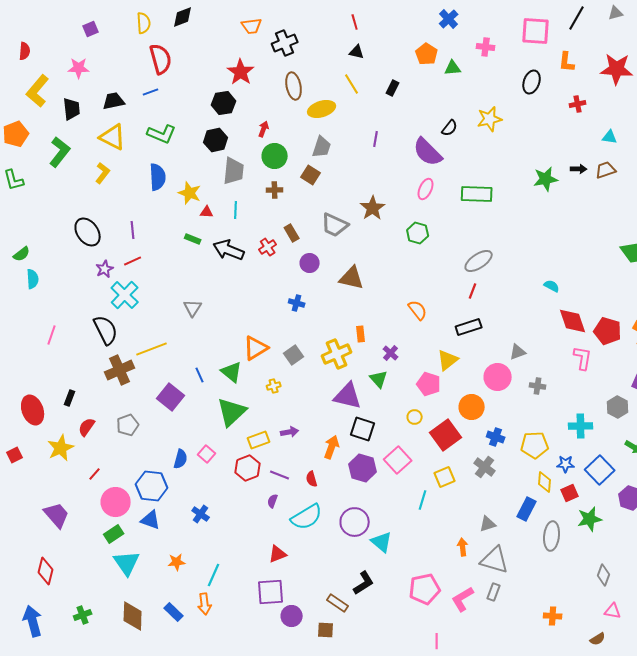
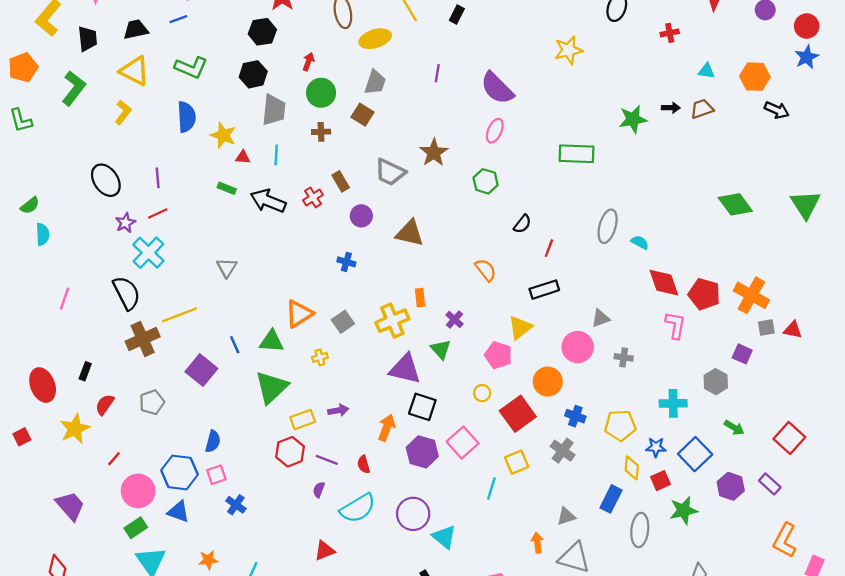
black semicircle: (450, 128) -> (522, 224), moved
green rectangle: (477, 194) -> (576, 154), moved
gray ellipse: (479, 261) -> (608, 226), moved, turned -40
green triangle: (232, 372) -> (272, 341), turned -35
pink square: (207, 454) -> (216, 475), moved, turned 30

